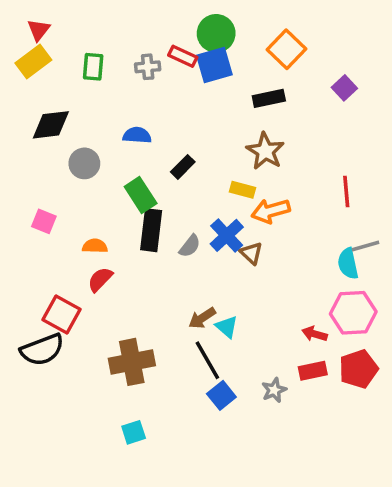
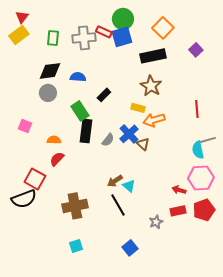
gray cross: (148, 67) -> (84, 38), size x1.6
black rectangle: (269, 98) -> (153, 56), size x1.4
black diamond: (51, 125) -> (50, 71), moved
blue square: (221, 395) -> (130, 248), moved

